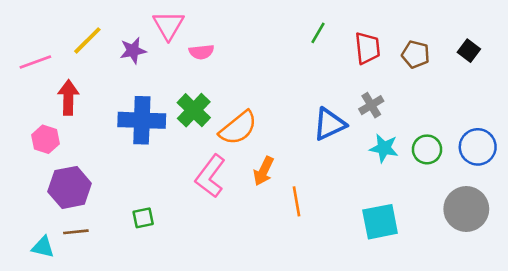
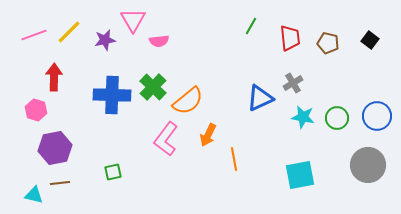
pink line: (35, 62) -> (34, 35), moved

